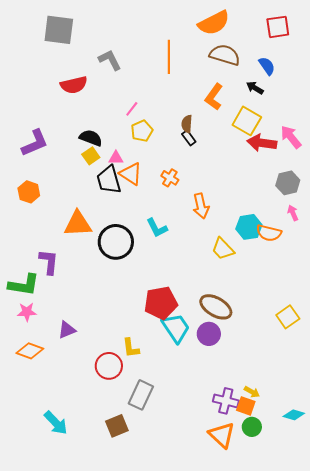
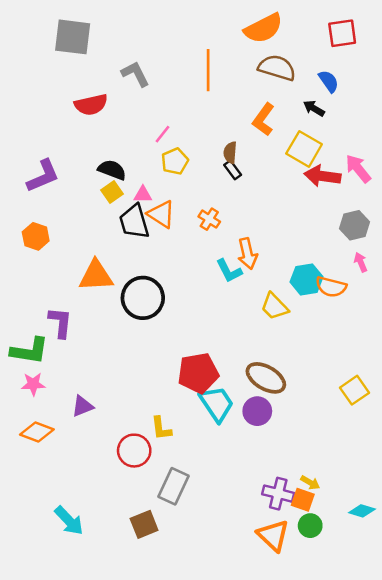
cyan L-shape: (157, 228) -> (229, 271), moved

